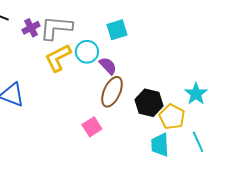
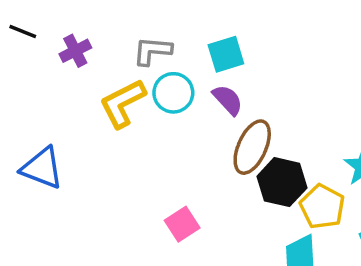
gray L-shape: (56, 28) -> (152, 51), moved, size x0.7
purple semicircle: (108, 66) -> (228, 100), moved
brown ellipse: (112, 92) -> (252, 147), moved

